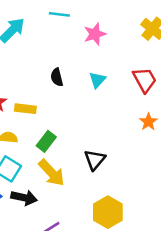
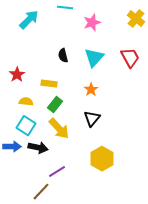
cyan triangle: (97, 80) -> (94, 58), size x1.5
yellow rectangle: (25, 109) -> (49, 84), moved
orange star: (148, 122) -> (91, 90), moved

